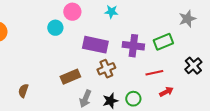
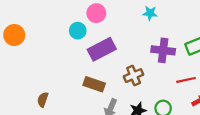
cyan star: (111, 12) -> (150, 13), moved
purple rectangle: (95, 45) -> (102, 49), moved, turned -40
brown rectangle: (70, 77) -> (94, 84), turned 42

